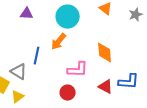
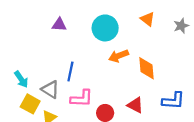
orange arrow: (59, 42) -> (119, 56), moved, turned 30
pink L-shape: (78, 70) -> (82, 98), moved
red triangle: (106, 87) -> (135, 105), moved

